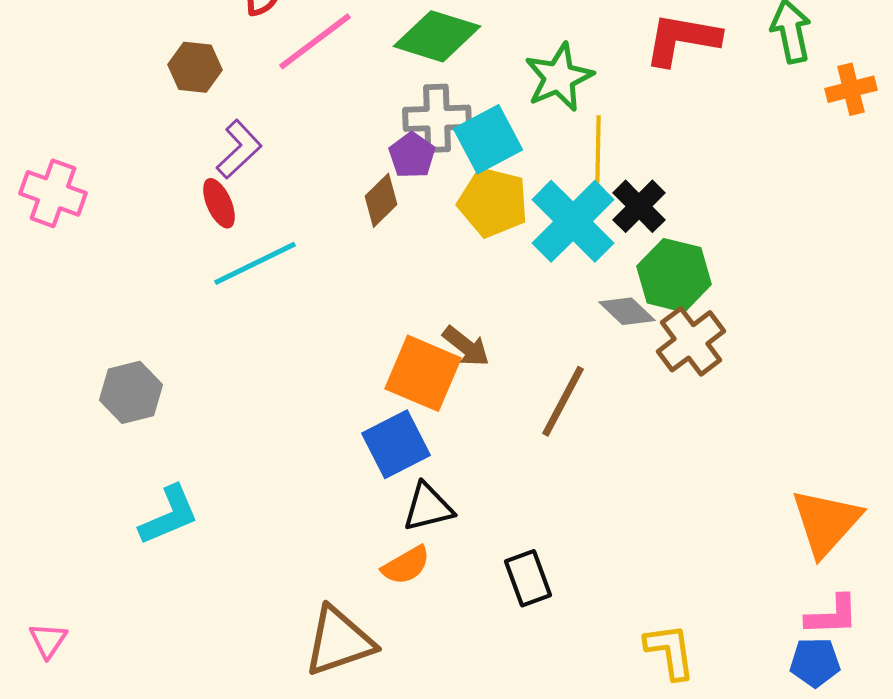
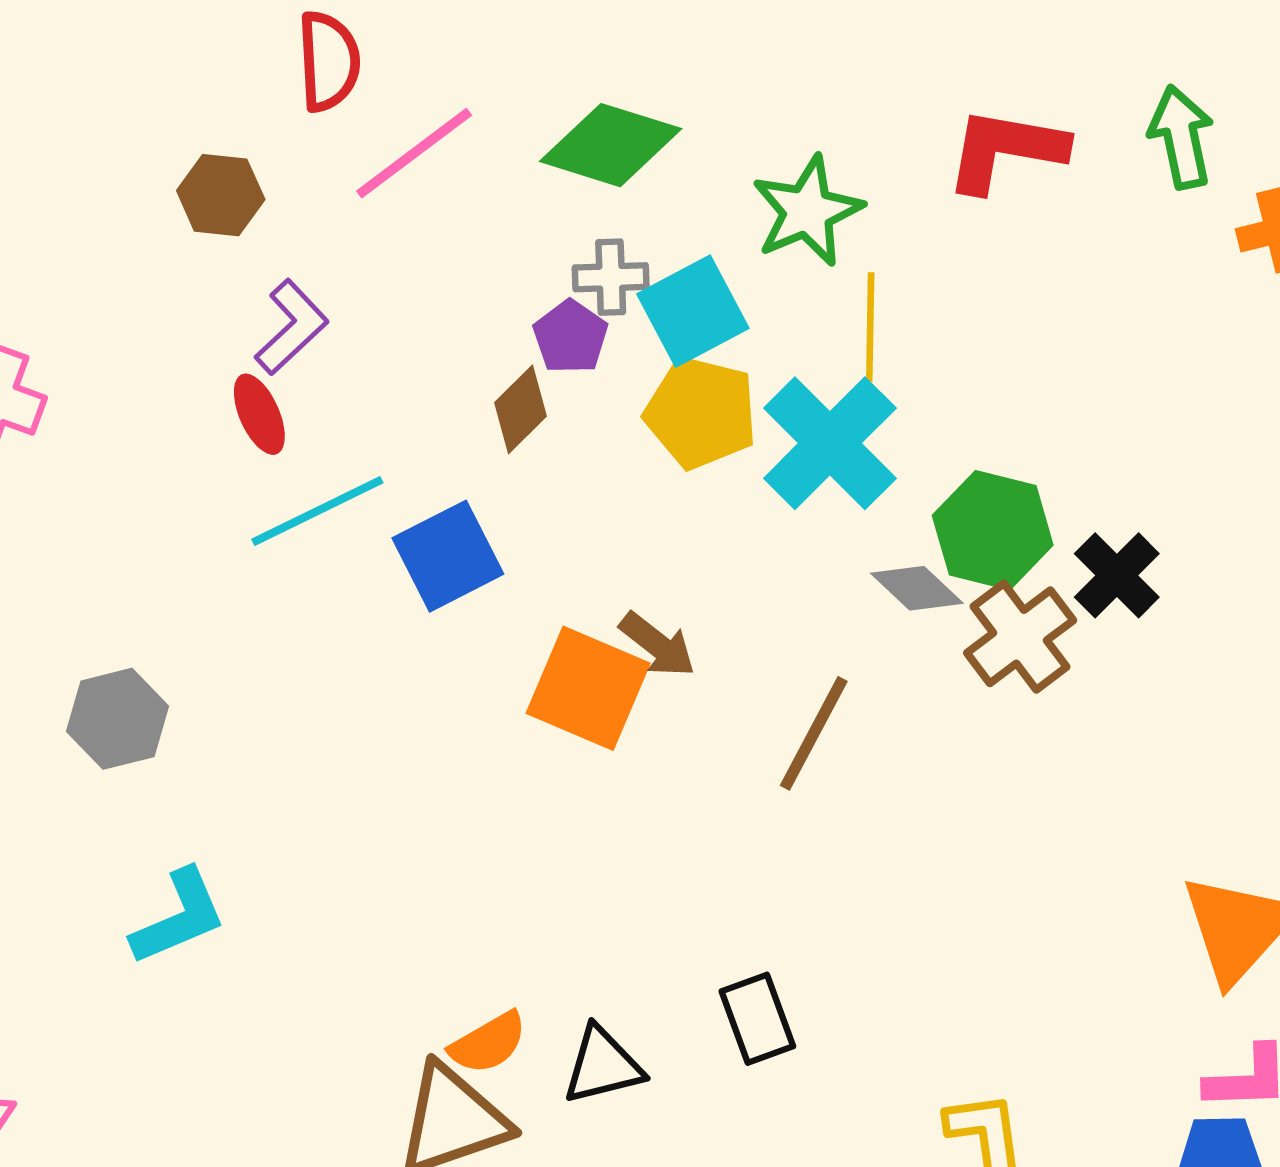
gray cross: (437, 118) -> (611, 277), size x0.7
black cross: (639, 206) -> (1117, 575), moved
blue square: (396, 444) -> (448, 556), moved
black triangle: (428, 507) -> (603, 1065), moved
orange semicircle: (406, 565) -> (488, 1043), moved

